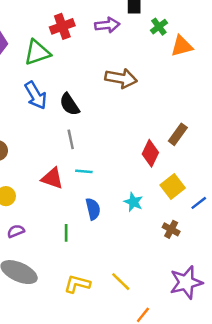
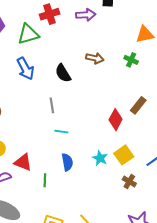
green cross: (159, 27) -> (131, 60), moved, turned -32
brown arrow: (121, 78) -> (95, 58), size x0.7
black semicircle: (70, 104) -> (63, 73), moved
red triangle: (52, 178) -> (23, 162), moved
yellow square: (173, 186) -> (124, 155), moved

